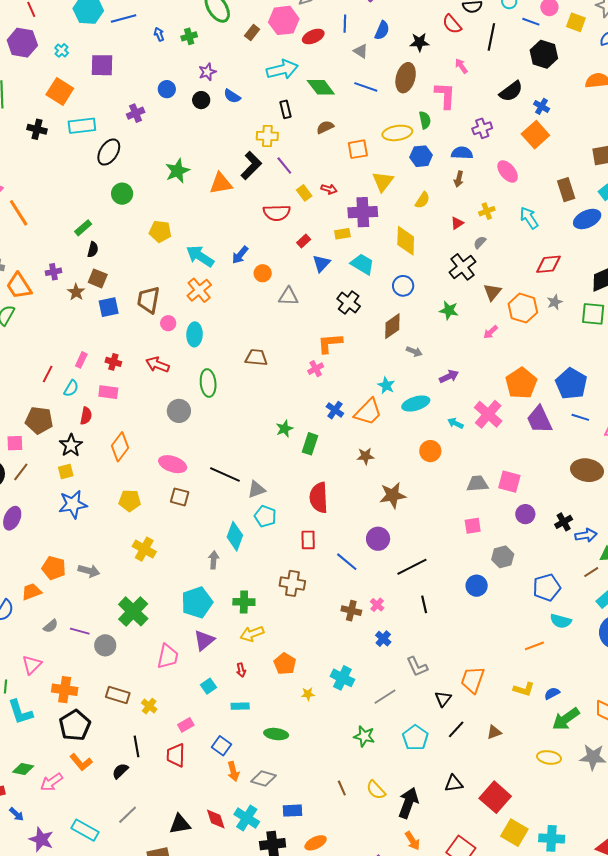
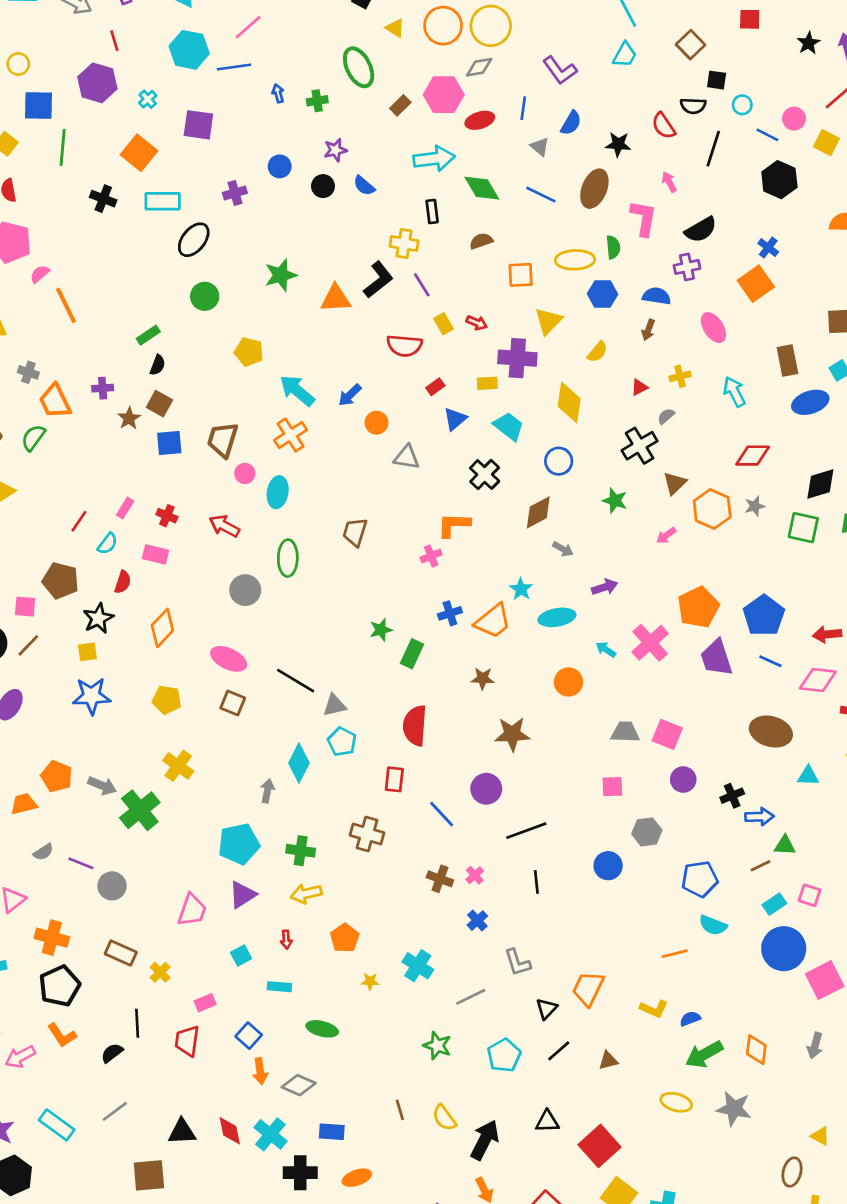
black semicircle: (511, 91) -> (701, 230), moved
brown trapezoid: (256, 357) -> (355, 532), turned -85
blue cross: (335, 410) -> (450, 613), turned 30
green cross: (133, 611) -> (140, 810), moved

